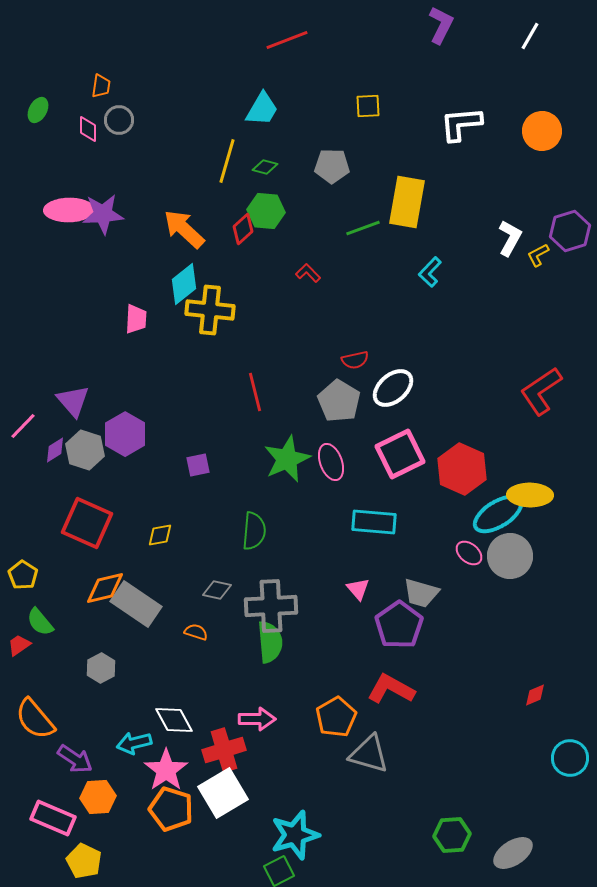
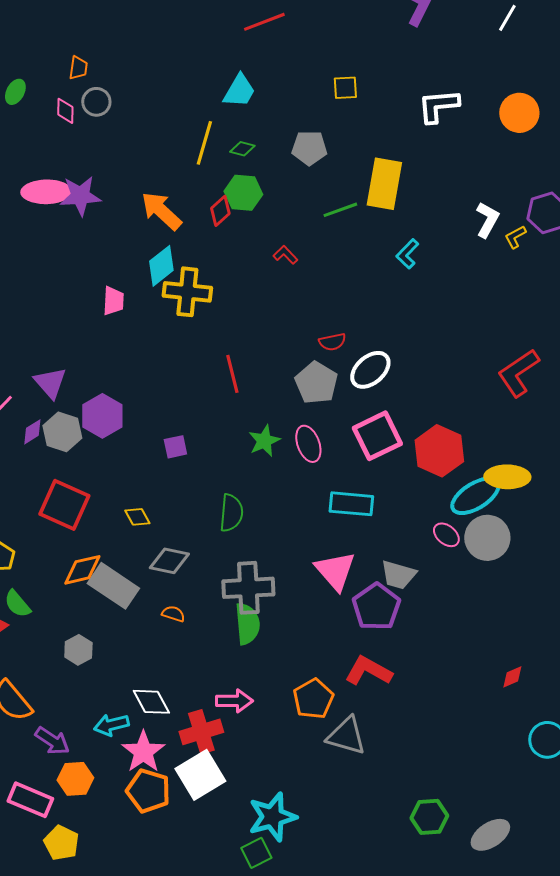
green star: (287, 459) -> (264, 441), size x0.7
yellow diamond: (160, 535) -> (137, 517), turned 72
pink triangle: (358, 589) -> (335, 571), size x1.8
gray diamond: (217, 590) -> (169, 561), moved, size x1.4

